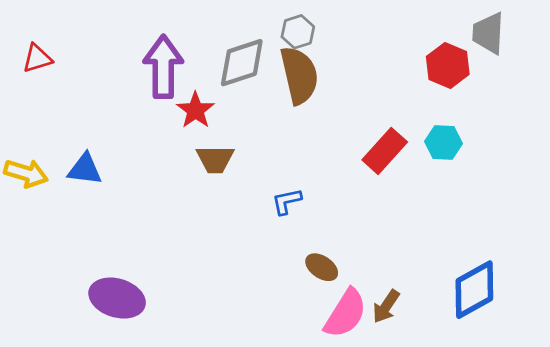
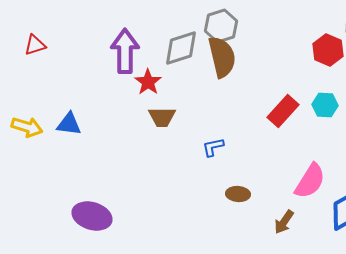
gray hexagon: (298, 32) -> (221, 26), size x1.4
brown ellipse: (322, 267) -> (238, 194), turned -30
pink semicircle: (345, 313) -> (310, 181), moved

